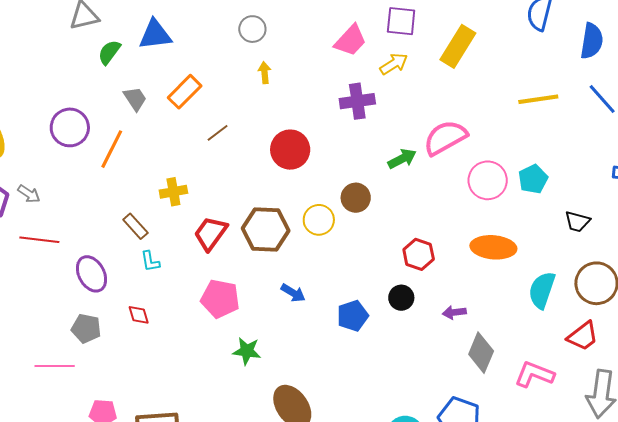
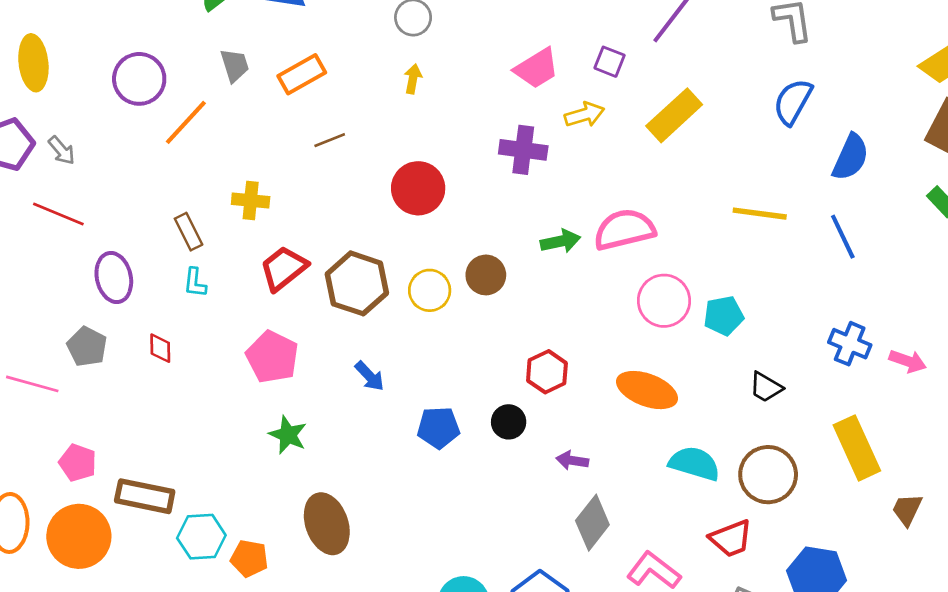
purple square: (401, 21) -> (610, 62), size x0.7
cyan semicircle: (542, 290) -> (694, 463), turned 72

